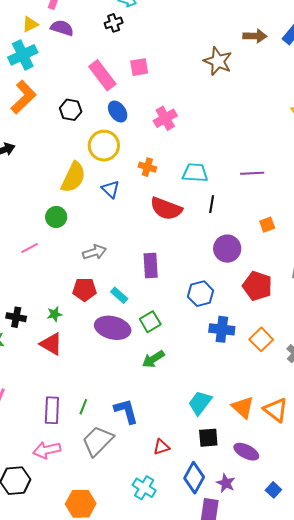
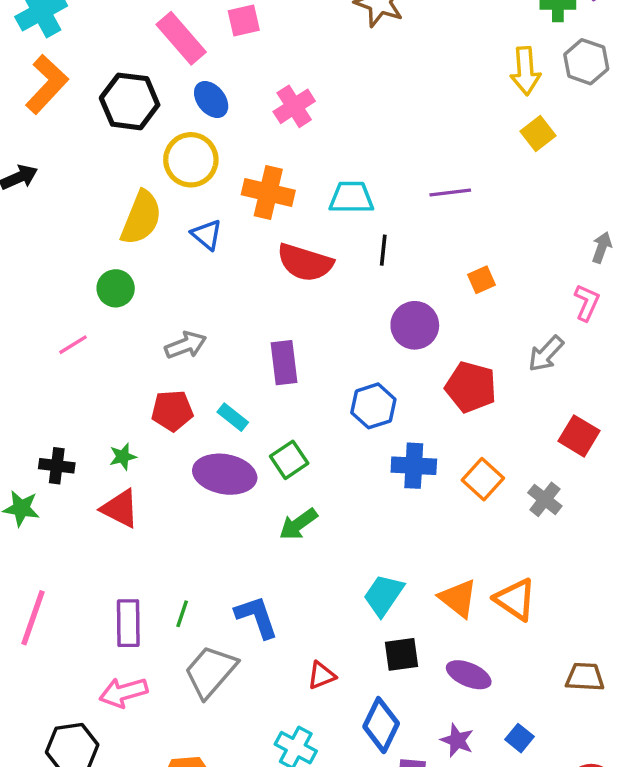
black hexagon: (71, 110) -> (130, 101), size x1.5
orange cross: (147, 167) -> (268, 192), size x1.6
purple star: (226, 483) -> (457, 740), moved

